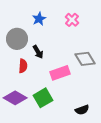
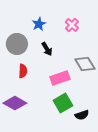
black arrow: (38, 52) -> (47, 49), moved
green square: (43, 98) -> (63, 103), moved

